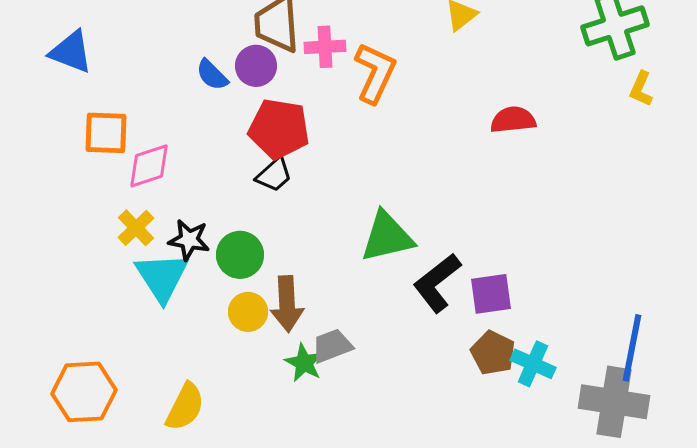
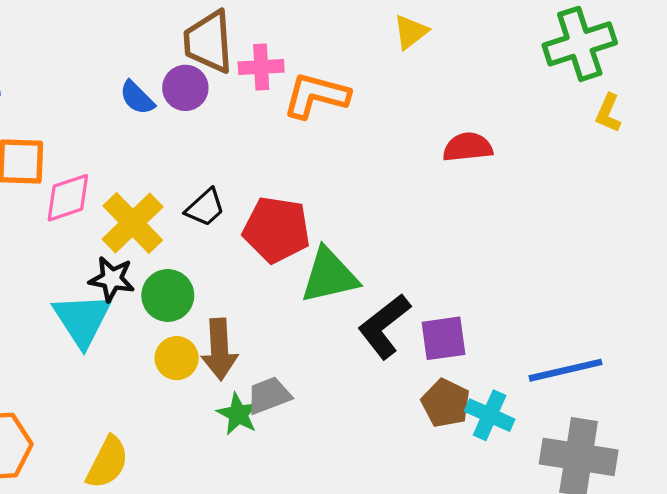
orange L-shape: (375, 73) -> (316, 96), turned -100
red pentagon: (279, 129) -> (277, 230), moved
yellow cross: (136, 228) -> (133, 223), moved, size x1.5
blue line: (632, 348) -> (565, 370), moved, turned 66

